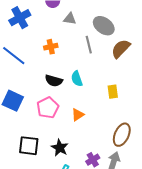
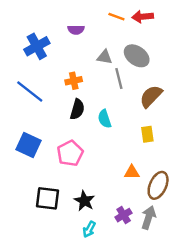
gray triangle: (70, 19) -> (105, 57), moved
brown semicircle: (121, 49) -> (151, 96), moved
black semicircle: (54, 81) -> (77, 109), moved, turned -90
orange triangle: (78, 115) -> (132, 172), moved, turned 32

